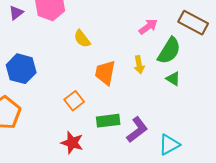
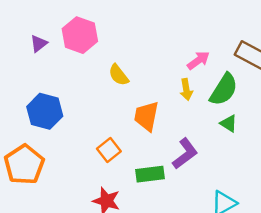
yellow arrow: (139, 65) -> (186, 90), moved
purple L-shape: (137, 130) -> (185, 154), moved

